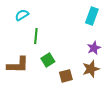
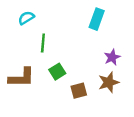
cyan rectangle: (92, 16) -> (97, 19), moved

